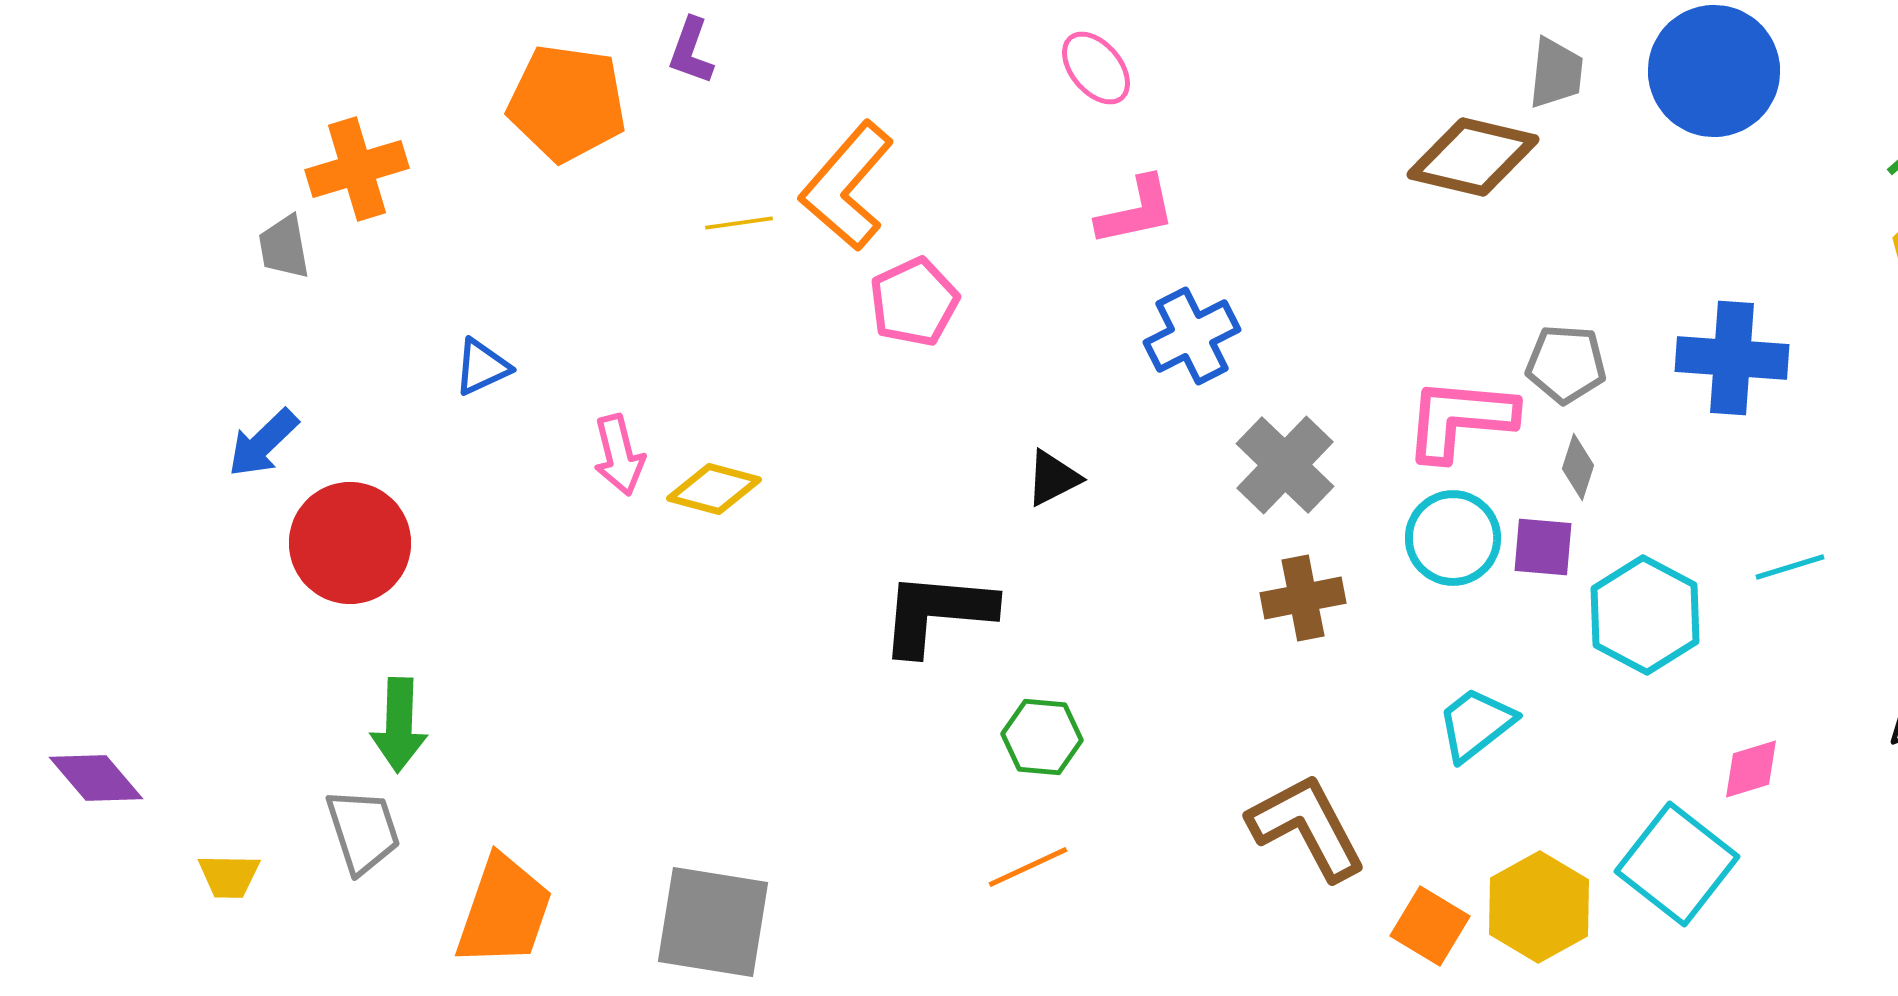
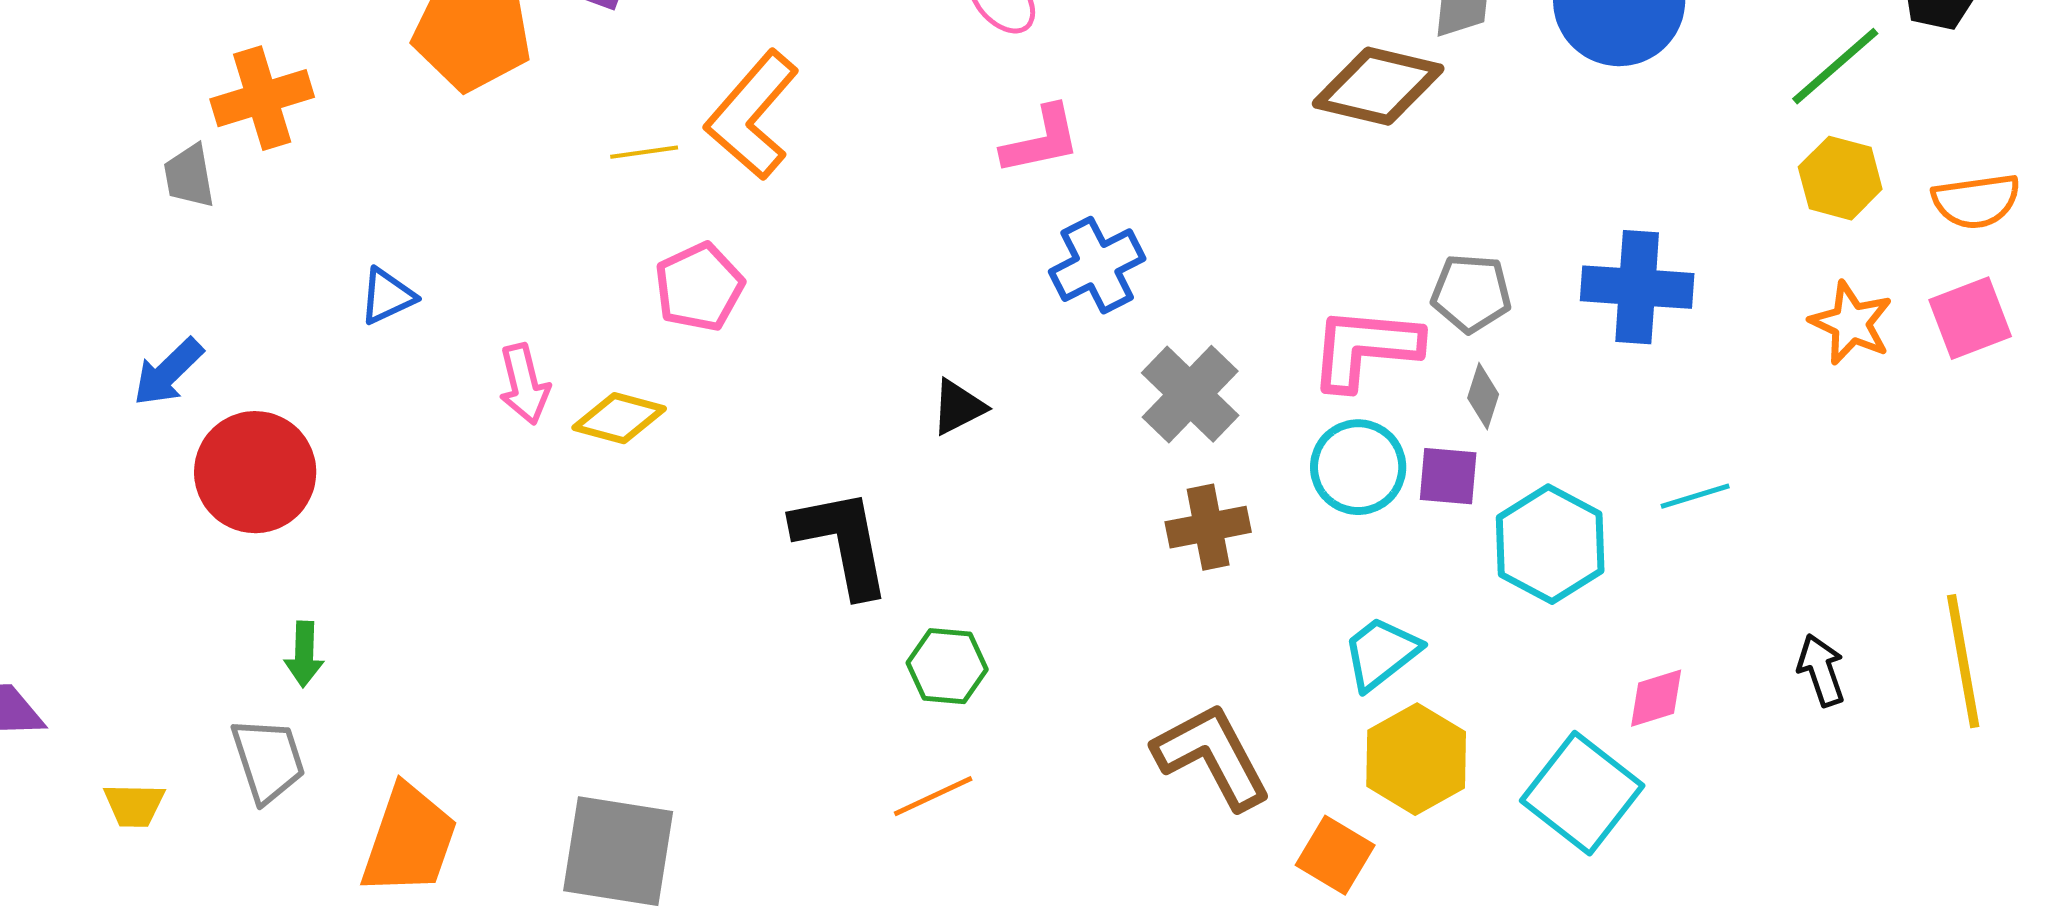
pink pentagon: (914, 302) -> (699, 287), moved
black L-shape: (937, 613) -> (842, 542), turned 74
green arrow: (399, 725) -> (304, 654), size x0.7
yellow hexagon: (1539, 907) -> (1416, 759), moved

